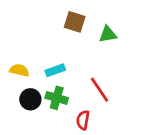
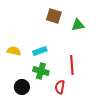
red line: (100, 90) -> (72, 65), turned 30
black circle: (30, 99) -> (22, 87), moved

